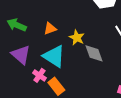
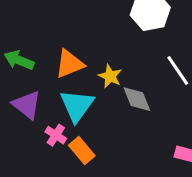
orange triangle: (50, 29) -> (69, 64), size x1.5
cyan triangle: (54, 56) -> (77, 106), turned 35

